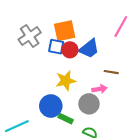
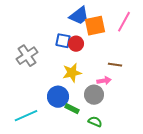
orange square: (65, 31) -> (95, 26), moved
gray cross: (30, 36) -> (27, 56), moved
blue trapezoid: (89, 49) -> (79, 16), moved

